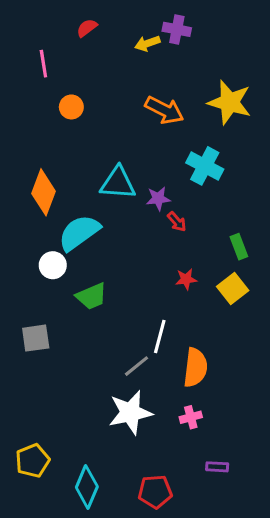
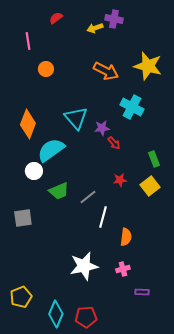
cyan triangle: (118, 183) -> (76, 118), turned 45
gray line: (136, 366) -> (88, 197), moved
orange semicircle: (195, 368) -> (126, 237), size x0.7
purple rectangle: (217, 467) -> (142, 292), moved
red pentagon: (155, 492) -> (86, 317), moved

